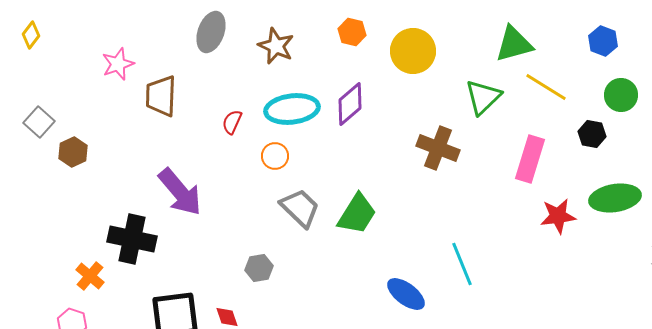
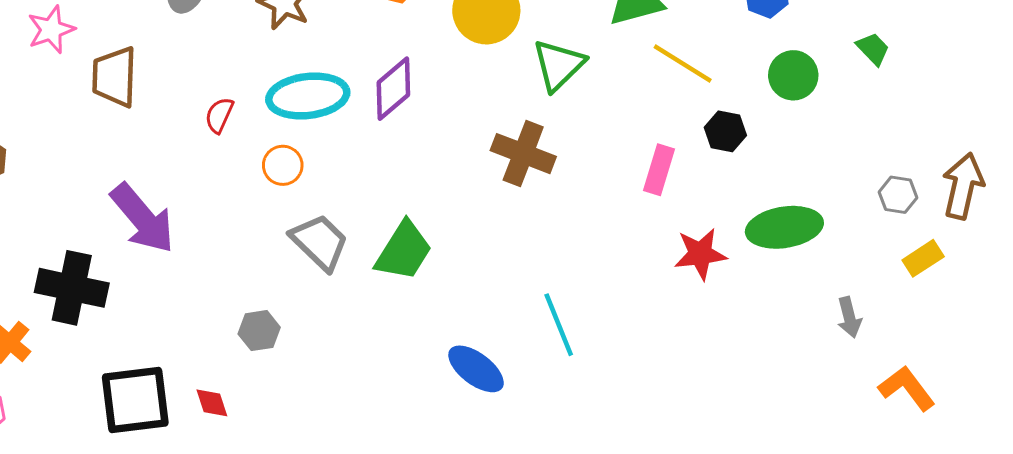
green triangle: (483, 97) -> (559, 65), moved
black hexagon: (592, 134) -> (725, 131), moved
pink rectangle: (530, 159) -> (659, 170), size x0.7

